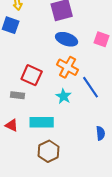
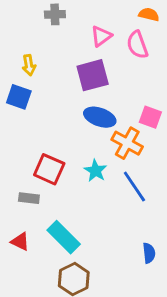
orange cross: (68, 67) -> (127, 143), moved
cyan star: (64, 96) -> (95, 171), moved
cyan rectangle: (42, 122) -> (64, 237), turned 45

